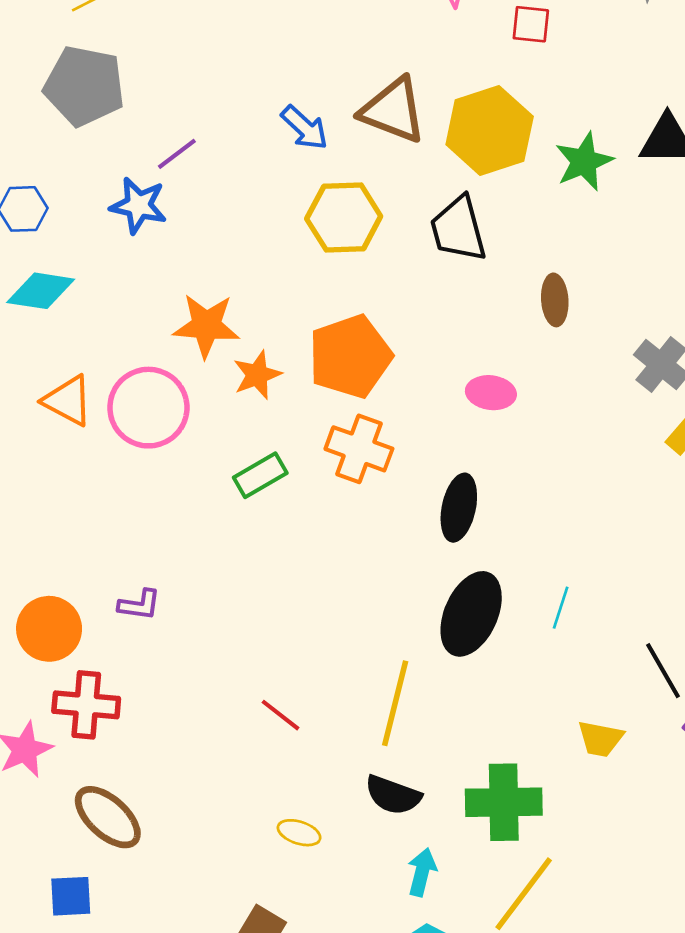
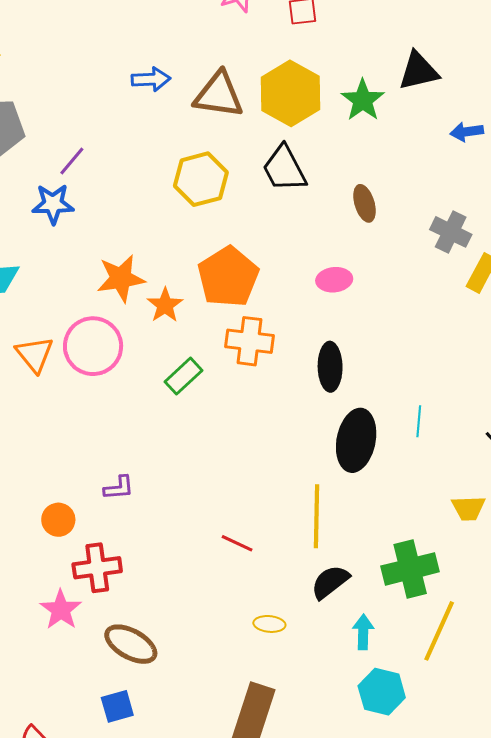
blue arrow: (304, 128) -> (151, 79), moved, turned -33
orange triangle: (68, 401) -> (35, 354), turned 36
orange circle: (49, 629) -> (58, 520), size x0.7
black semicircle: (393, 795) -> (330, 582), turned 135

